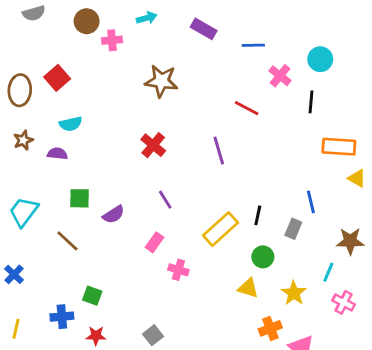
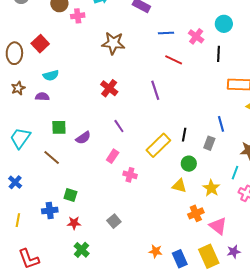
blue line: (253, 45) -> (166, 33), moved

